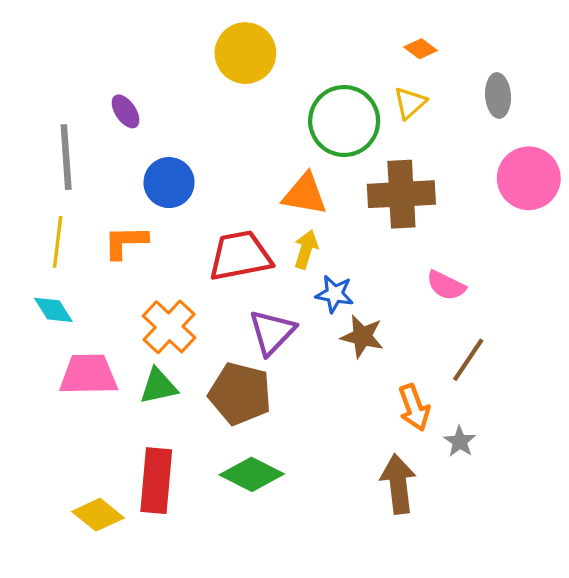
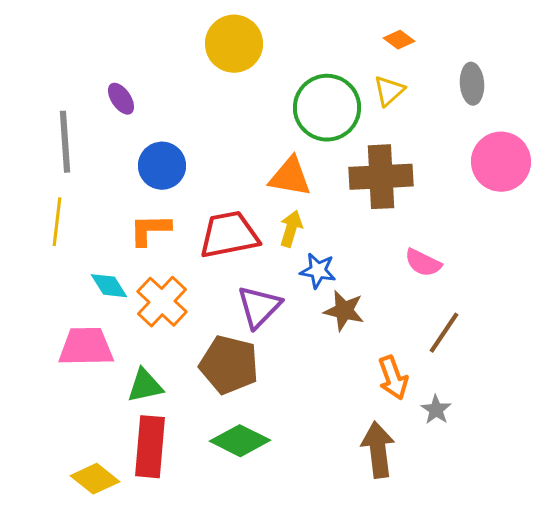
orange L-shape: (126, 242) -> (150, 230), moved
cyan diamond: (53, 310) -> (109, 286), moved
green triangle: (158, 386) -> (145, 386), moved

